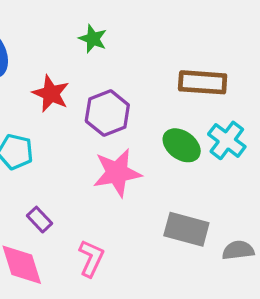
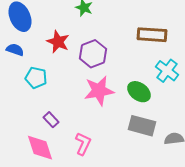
green ellipse: (182, 145) -> (139, 92), moved

